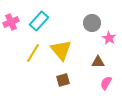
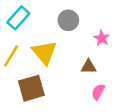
gray circle: (92, 23) -> (68, 20), moved
brown square: (63, 80) -> (31, 88), moved, size x1.6

